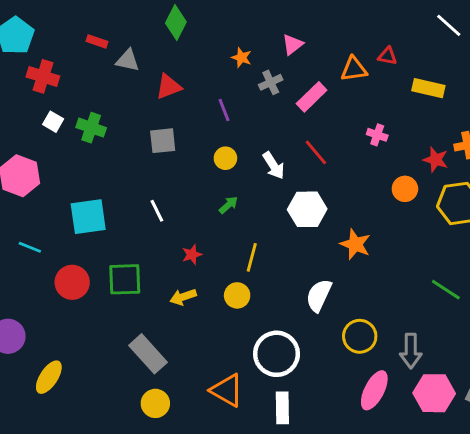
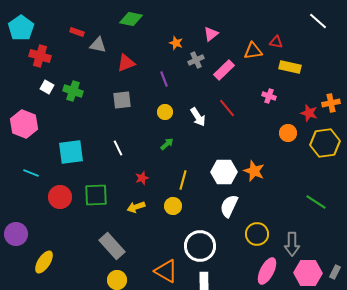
green diamond: (176, 22) -> (131, 19), turned 75
yellow rectangle: (428, 88) -> (290, 67), moved
white hexagon: (307, 209) -> (224, 172), moved

